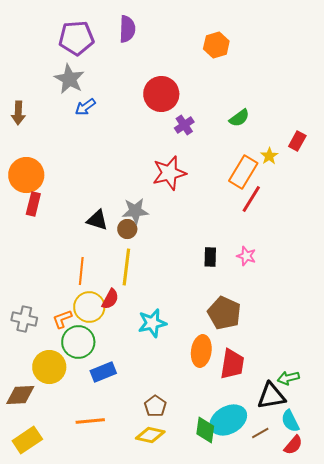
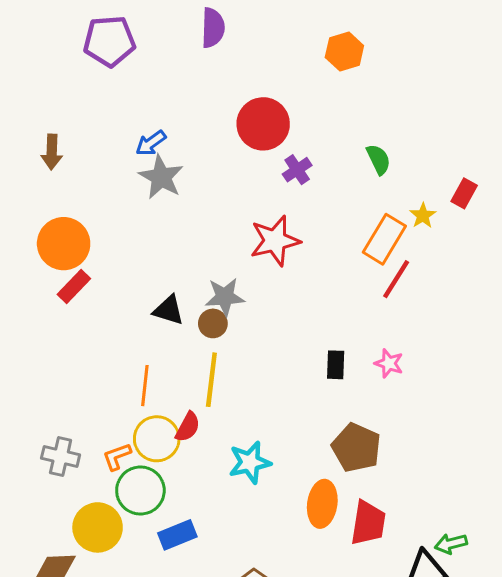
purple pentagon: (76, 38) -> (109, 41), moved
gray star: (69, 79) -> (161, 177), moved
green semicircle: (239, 118) -> (378, 159), turned -80
red rectangle: (33, 204) -> (74, 287), turned 30

